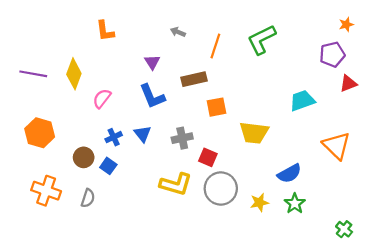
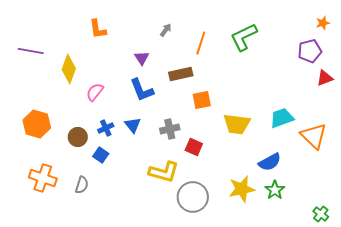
gray arrow: (178, 32) -> (166, 30), turned 104
purple line: (33, 74) -> (31, 51), moved
cyan trapezoid: (302, 101) -> (282, 118), moved
brown circle: (84, 157) -> (78, 137), moved
gray circle: (221, 188) -> (193, 197), moved
yellow star: (259, 202) -> (242, 189), size x1.5

